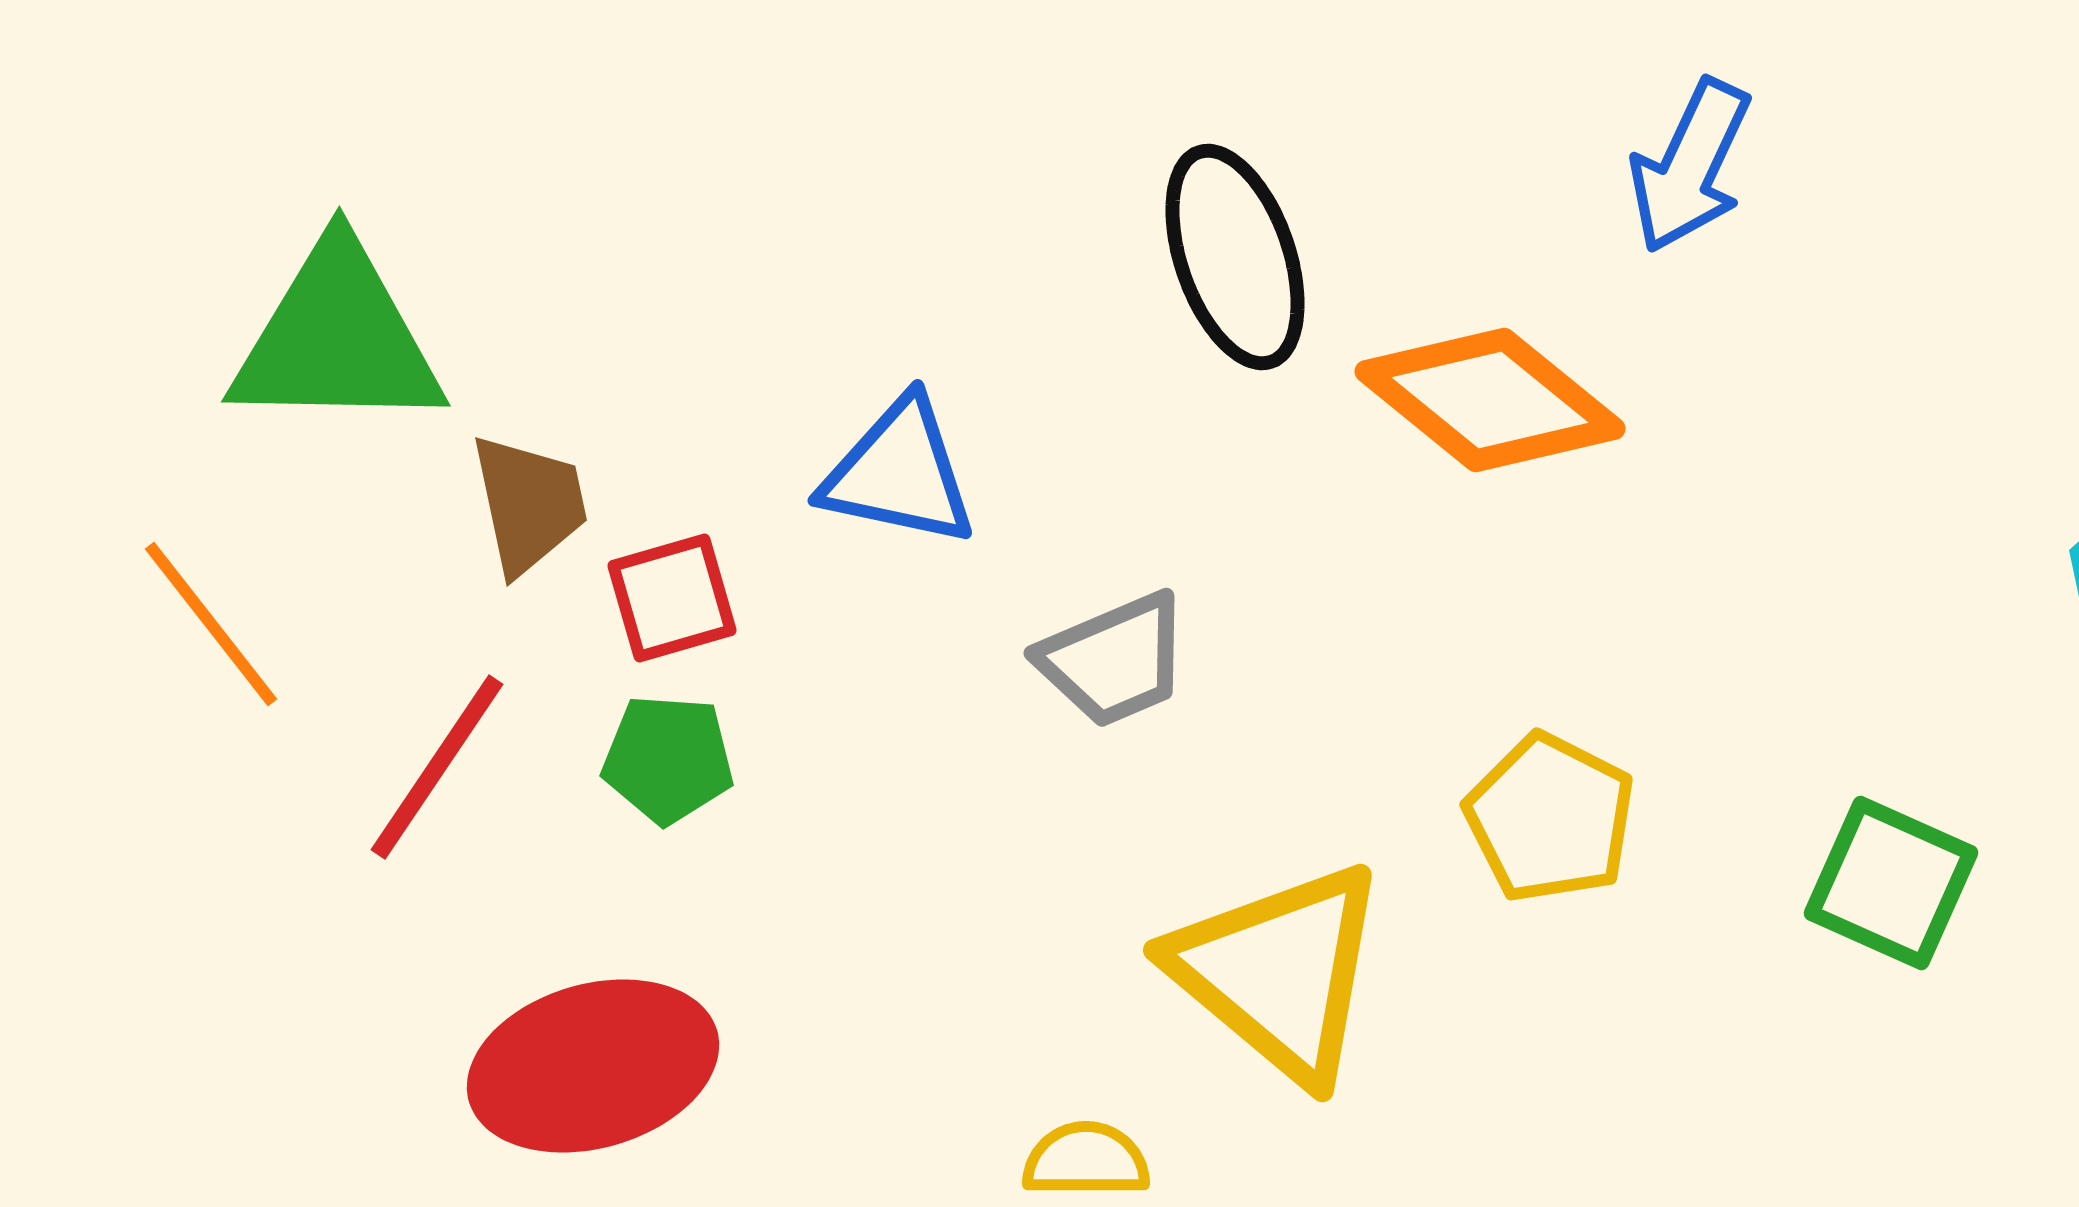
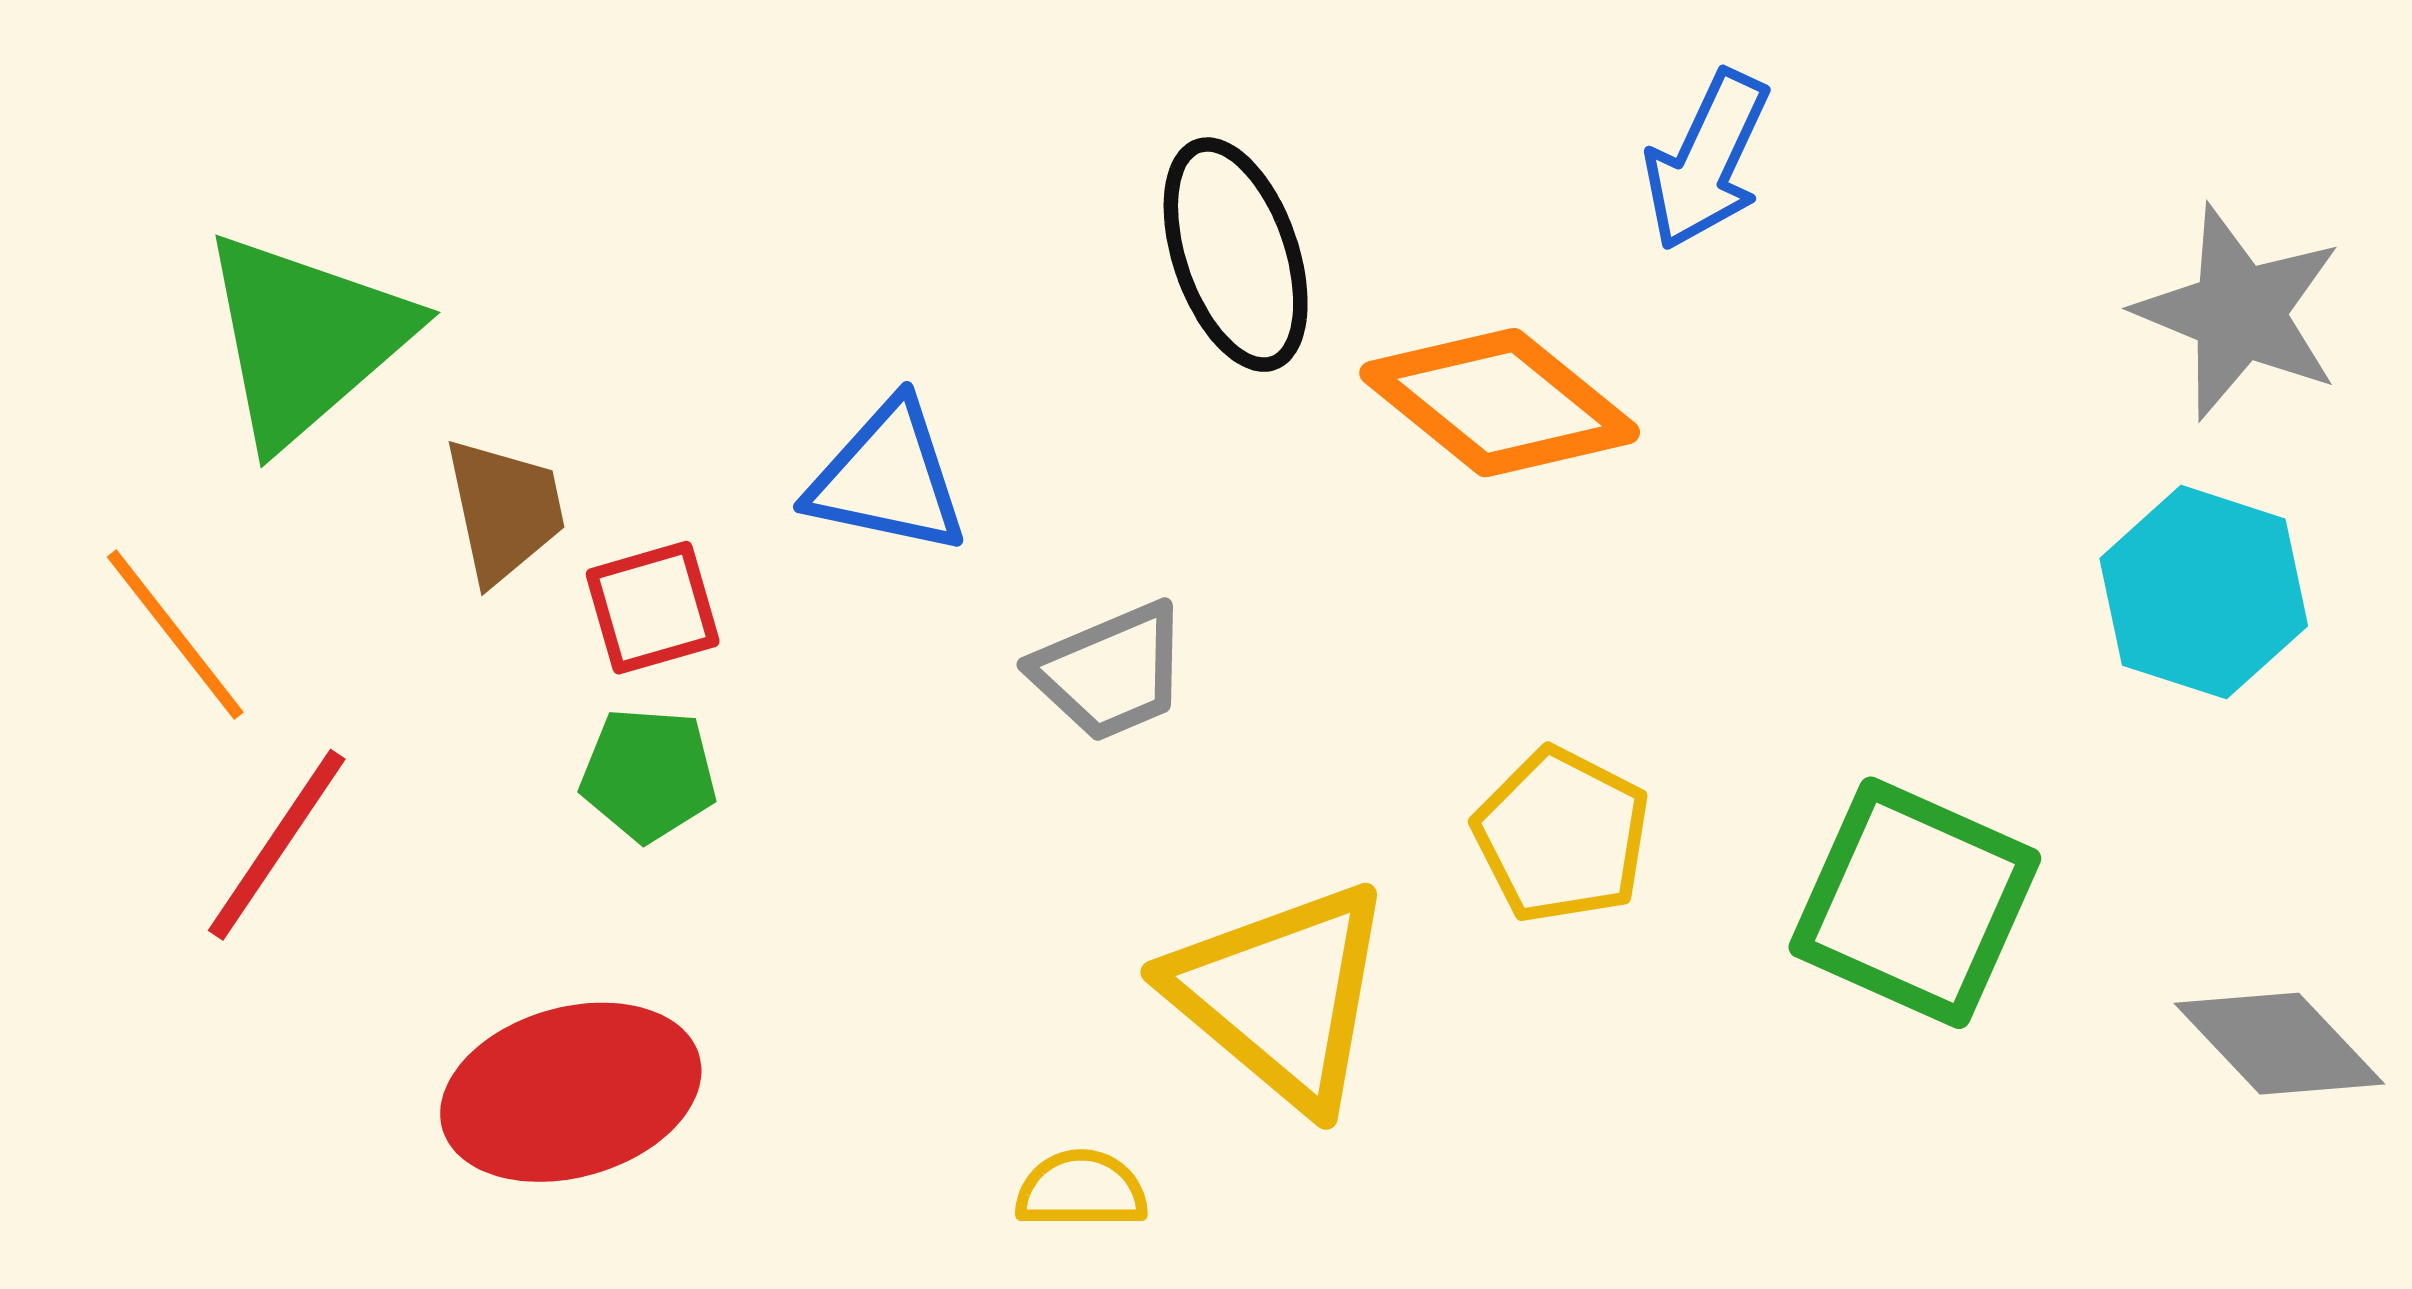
green triangle: (337, 338) -> (306, 338), turned -42
red line: (437, 767) -> (277, 845), moved
green square: (1891, 883) -> (1915, 903), size x1.4

